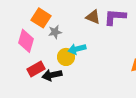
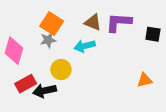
orange square: (41, 18) -> (52, 24), moved
cyan arrow: (77, 49) -> (85, 46), moved

